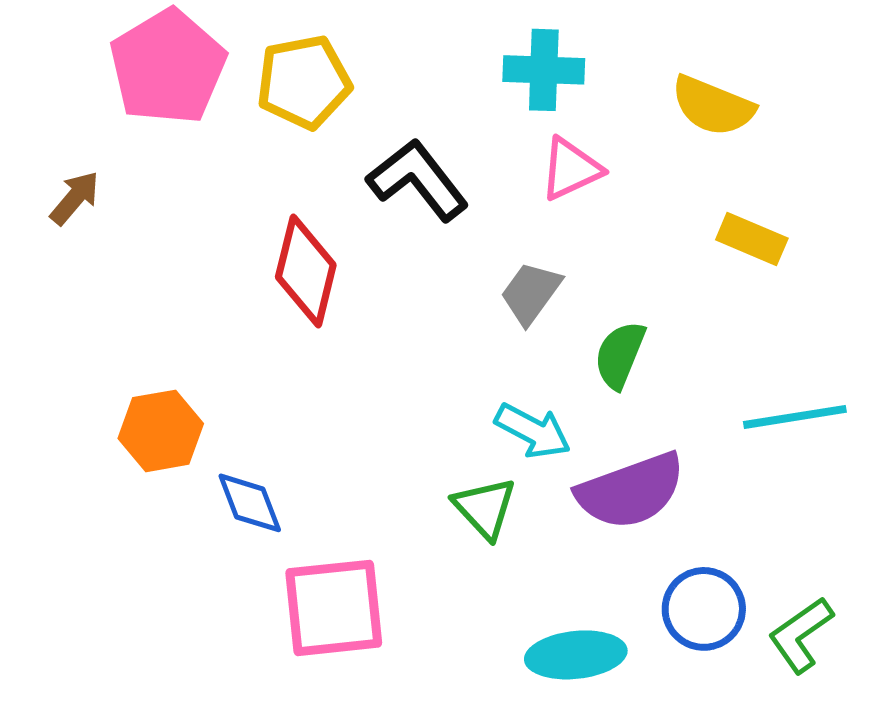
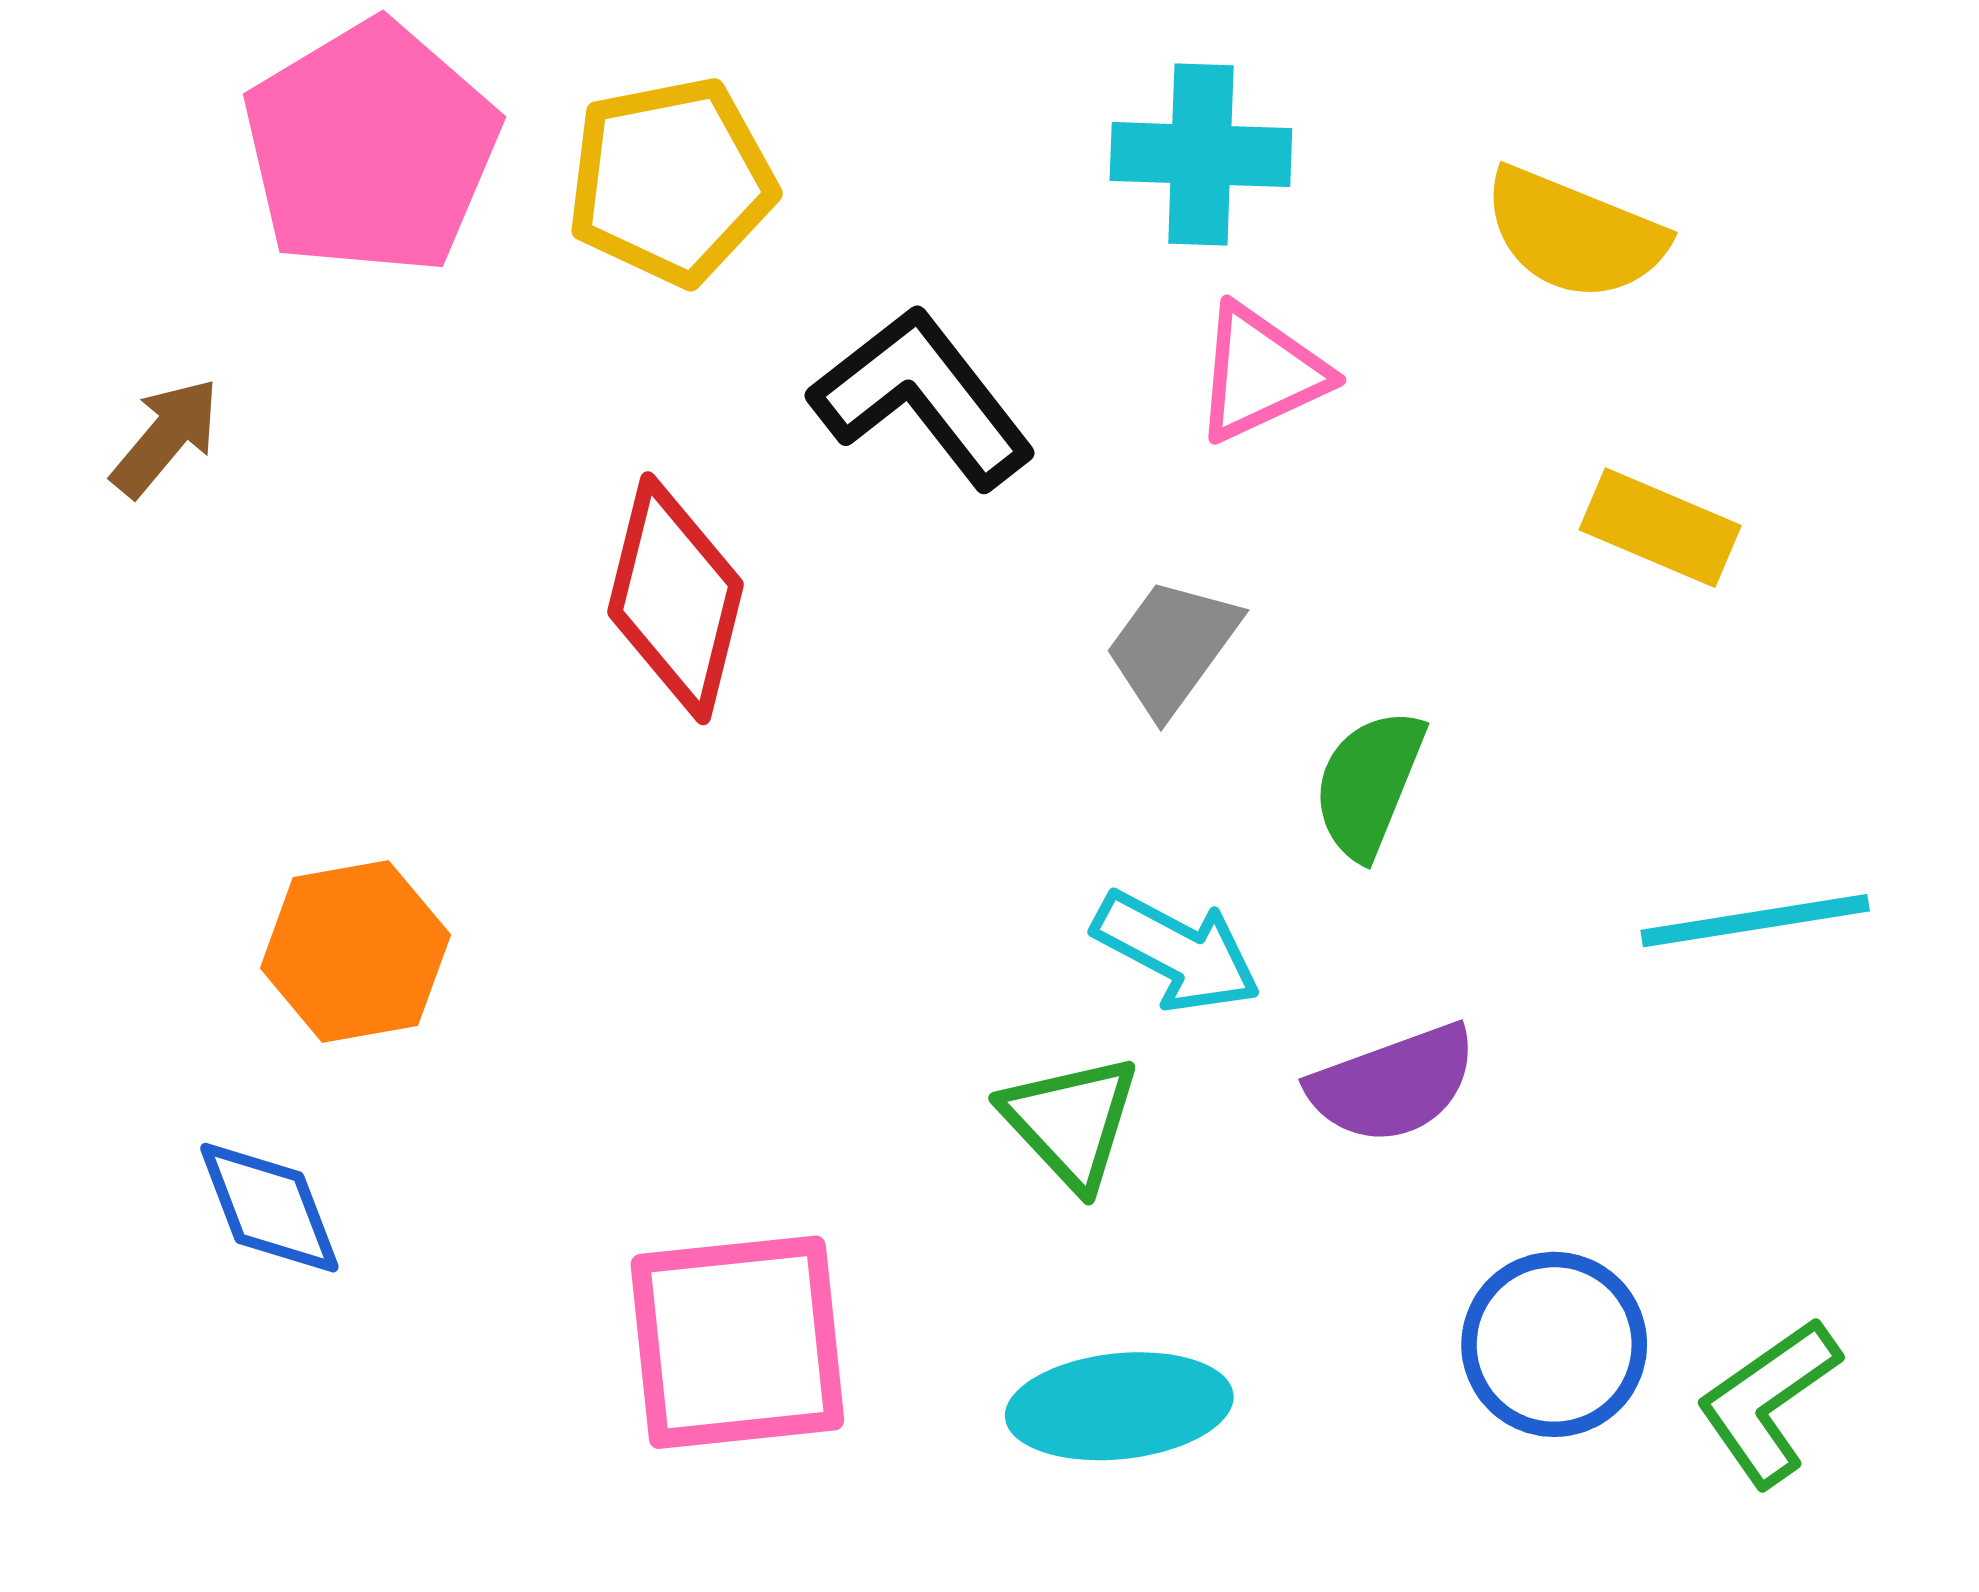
purple semicircle: (631, 491) -> (1393, 1084), size x0.7
blue diamond: (250, 503) -> (269, 1208), moved
cyan ellipse: (576, 655) -> (1119, 1406), moved

